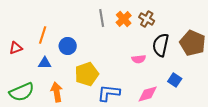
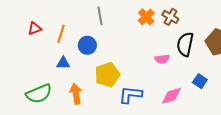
gray line: (102, 18) -> (100, 16), moved
red triangle: (16, 48) -> (35, 28), moved

